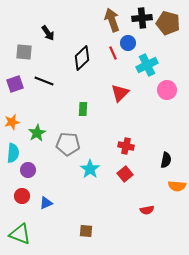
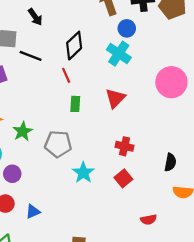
red line: (113, 53) -> (66, 75), moved
cyan cross: (147, 65) -> (119, 54), moved, turned -30
black line: (44, 81) -> (31, 56), moved
pink circle: (167, 90) -> (171, 82), size x1.4
red triangle: (120, 93) -> (115, 98), moved

